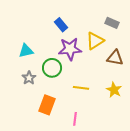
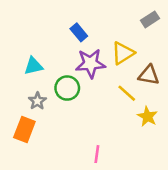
gray rectangle: (112, 23) -> (150, 19), moved, turned -56
yellow line: (81, 88) -> (127, 93), moved, turned 35
orange rectangle: (47, 105) -> (24, 129), moved

